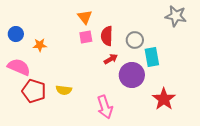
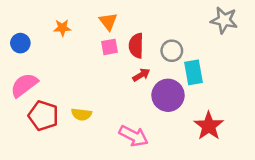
orange star: (40, 45) -> (62, 28), moved
pink semicircle: (19, 67) -> (24, 85), turned -60
pink arrow: (105, 107) -> (134, 136), turned -45

